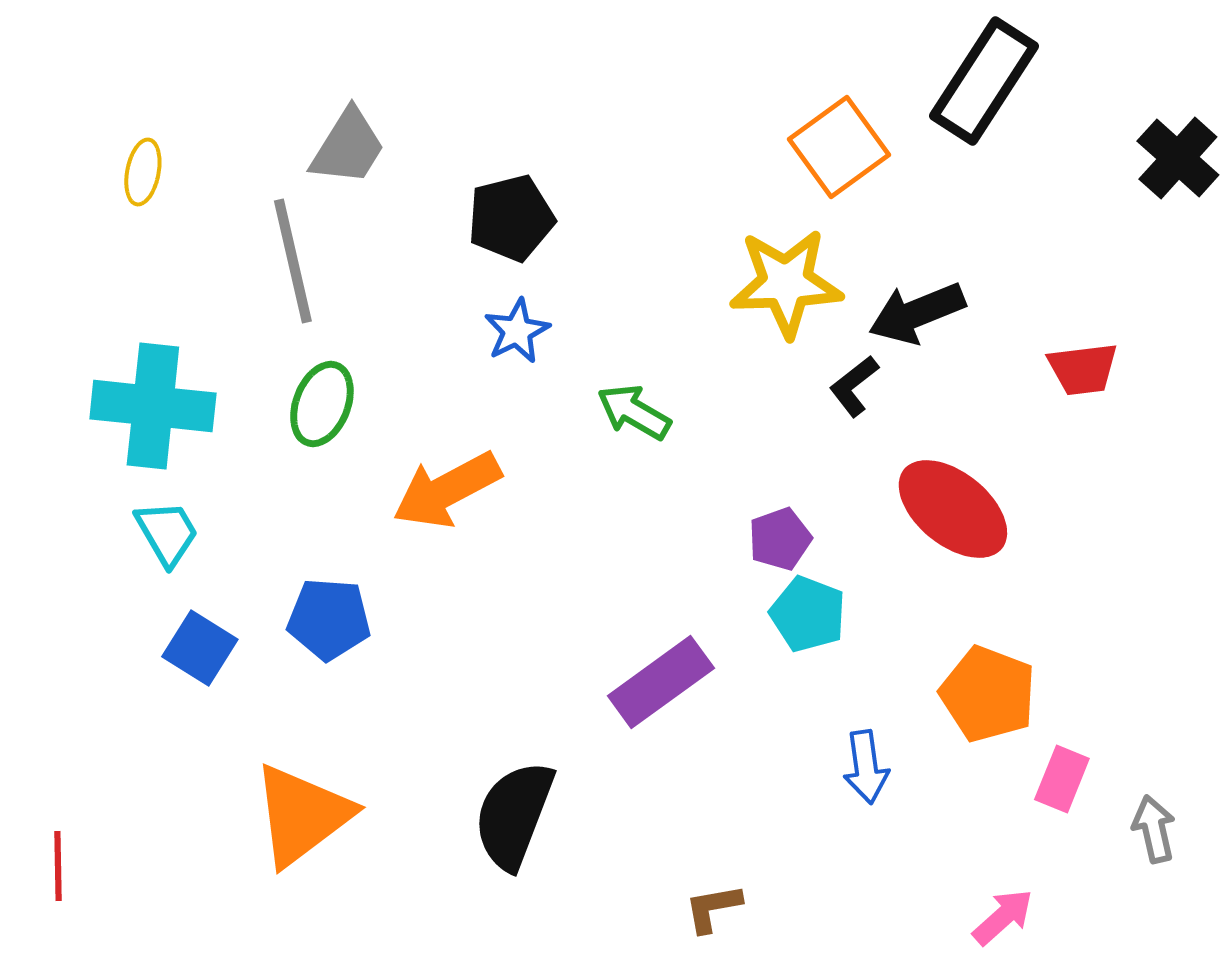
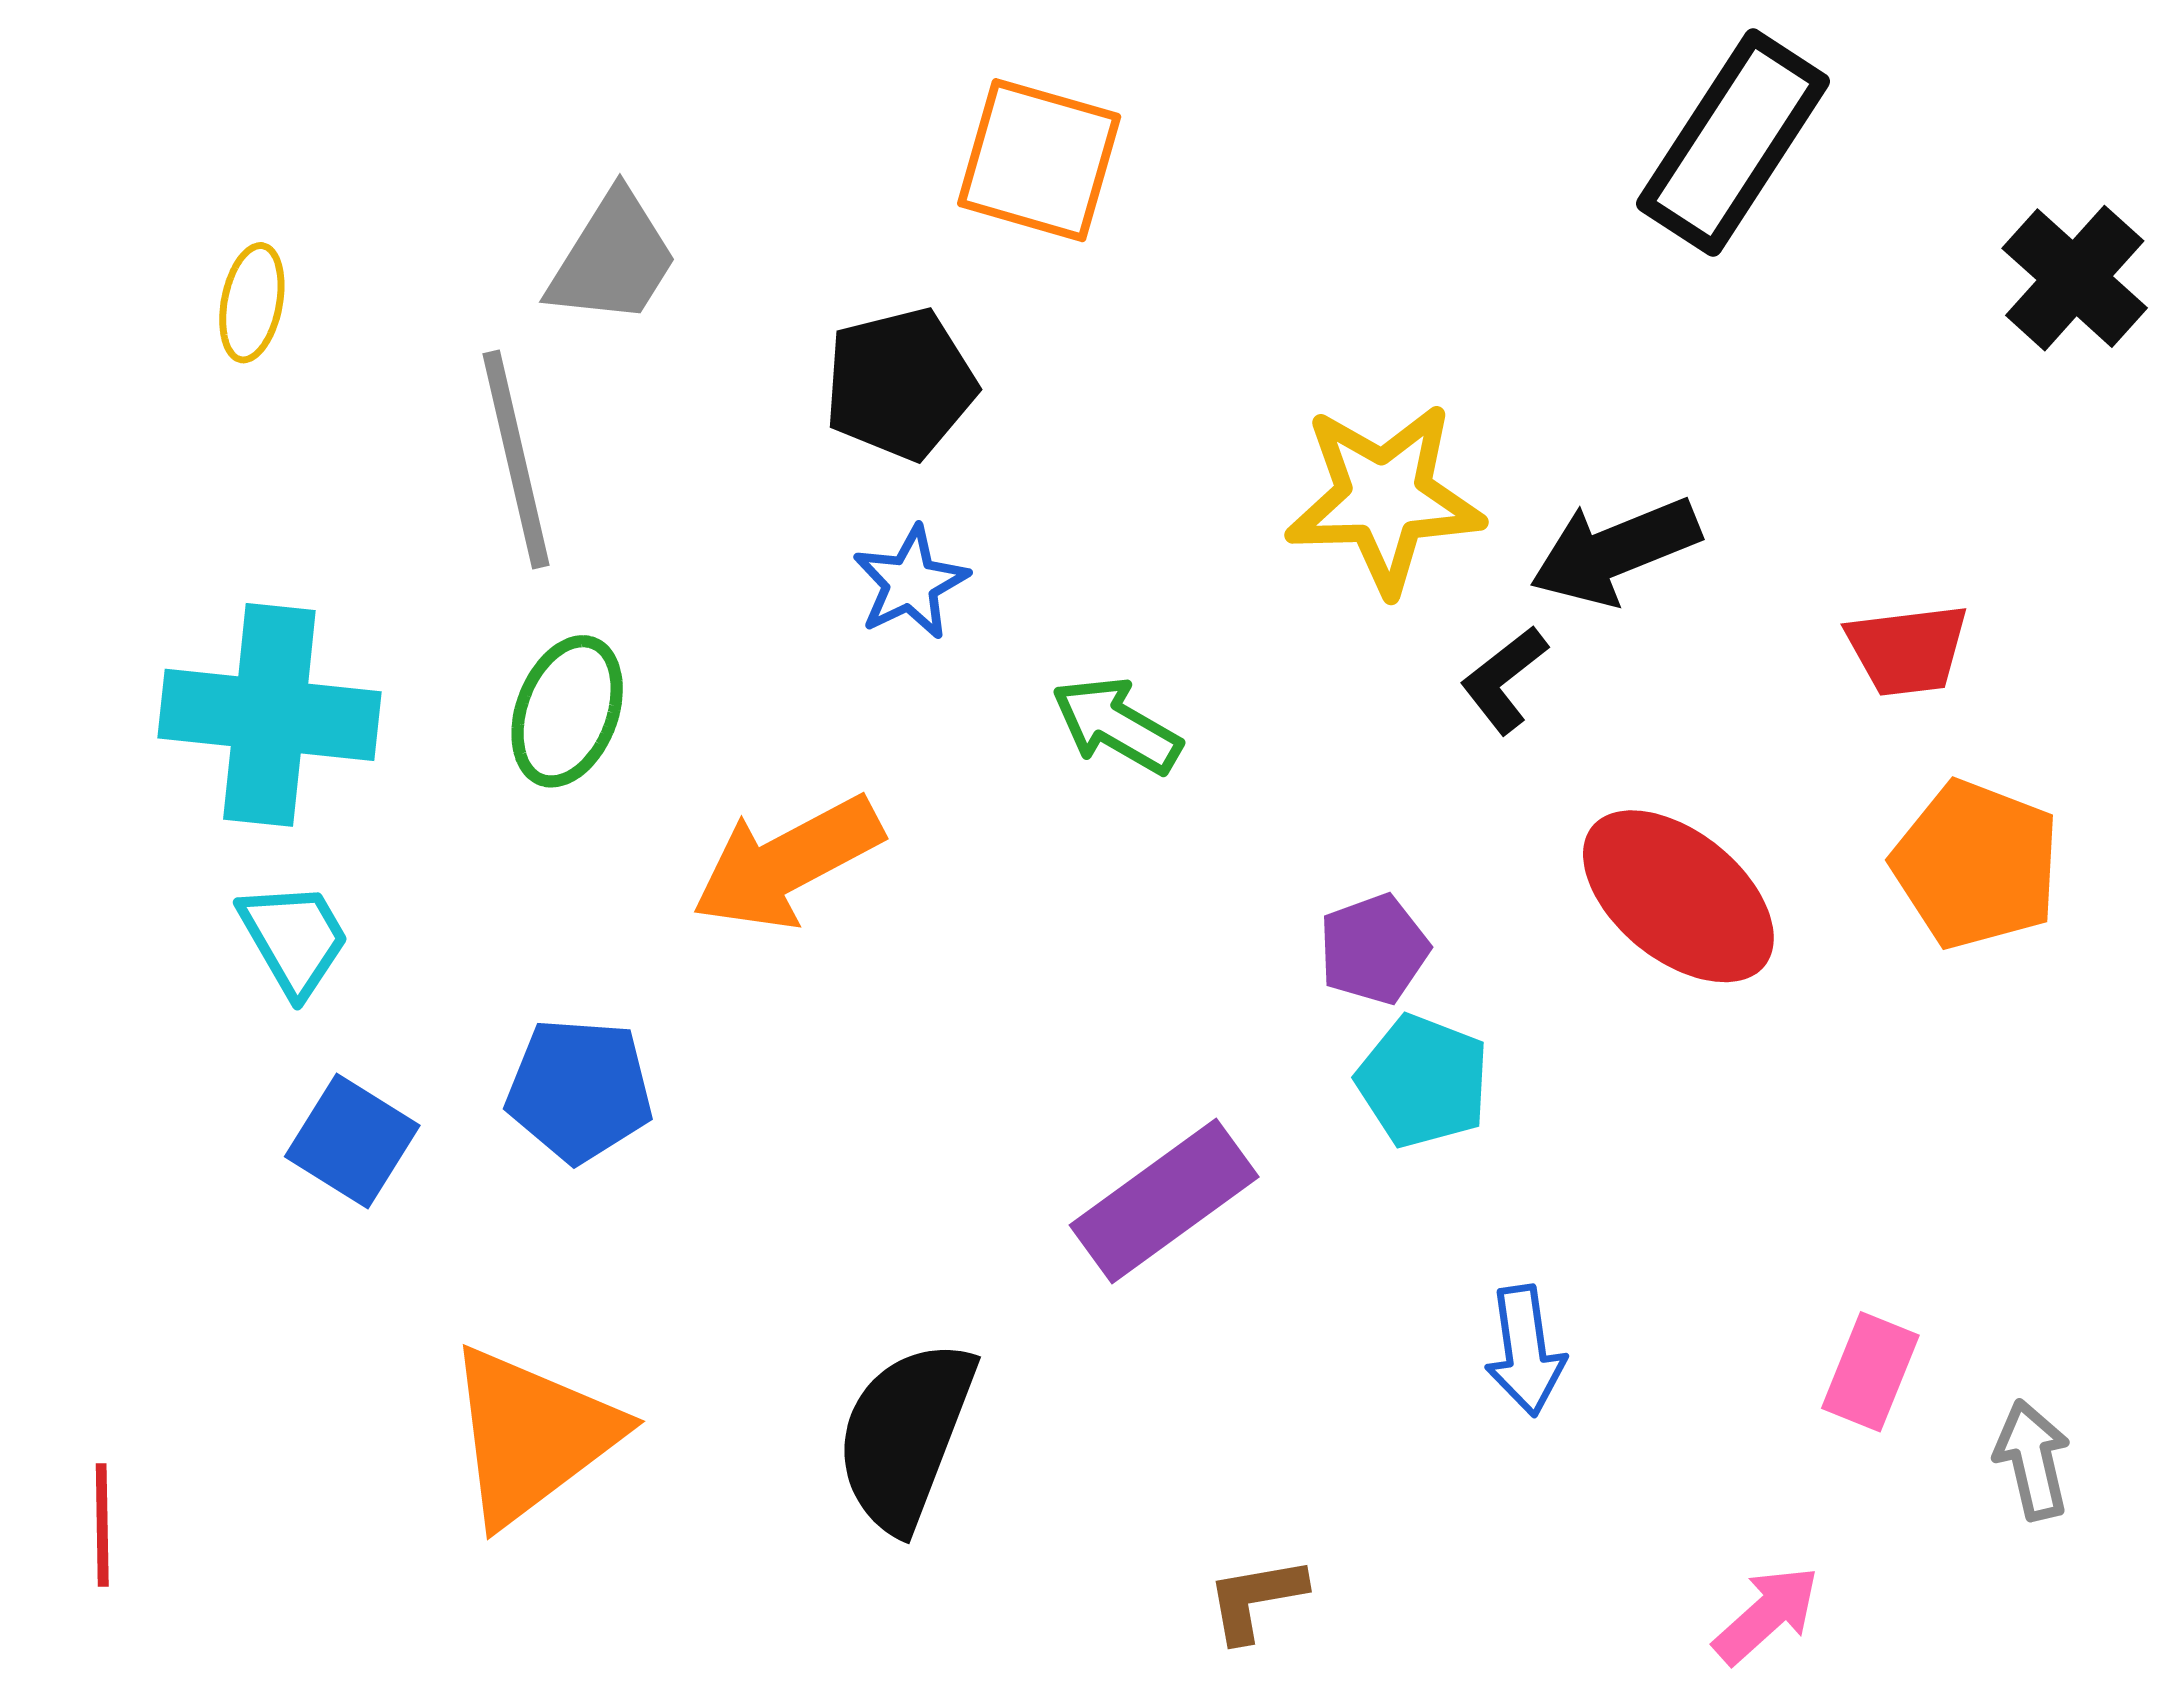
orange square: (839, 147) -> (1039, 160), moved, turned -38
orange pentagon: (988, 694) -> (1976, 865), moved

